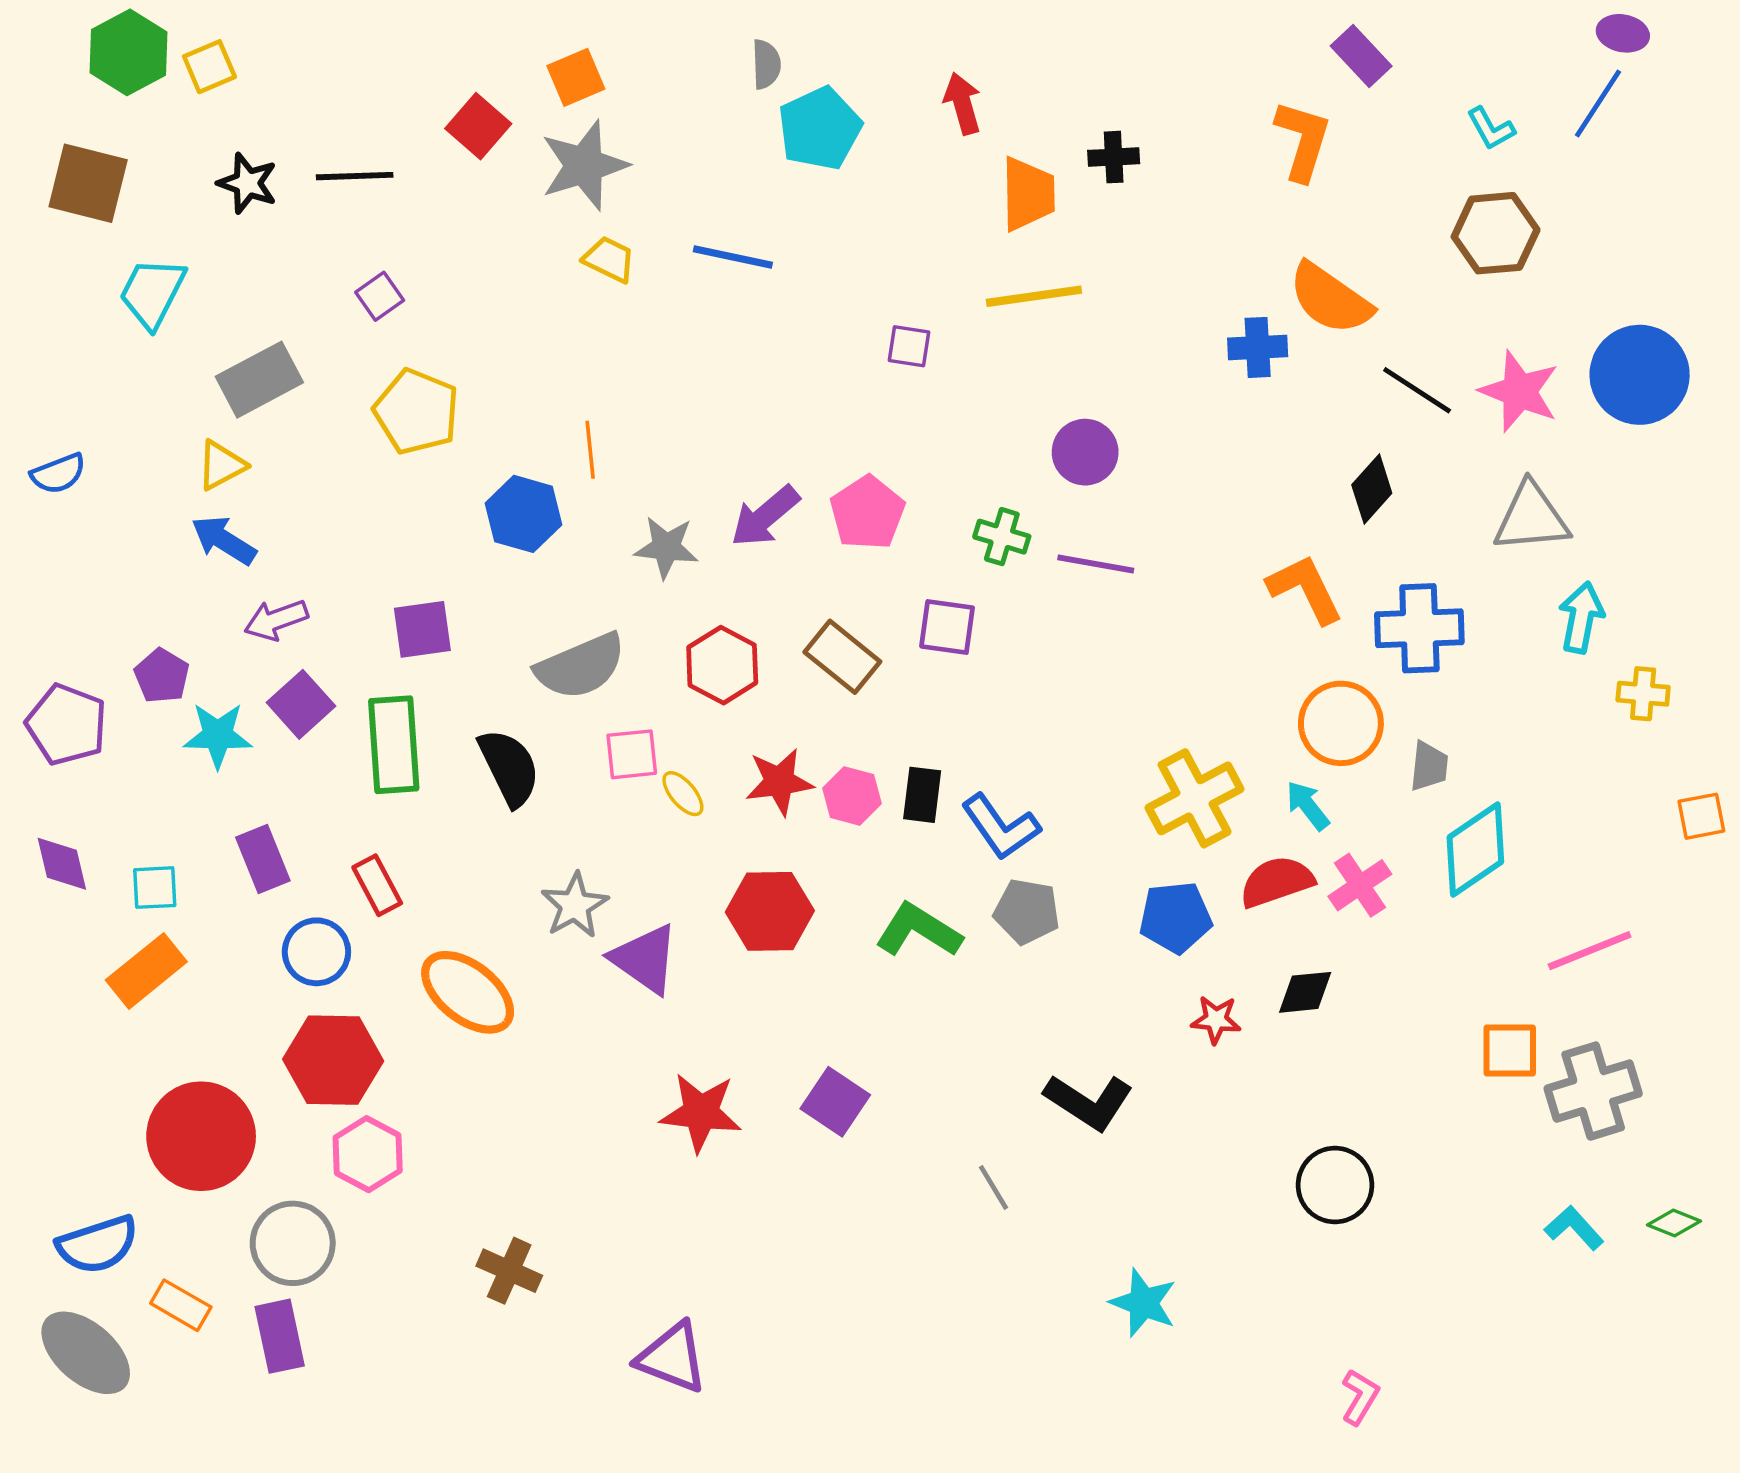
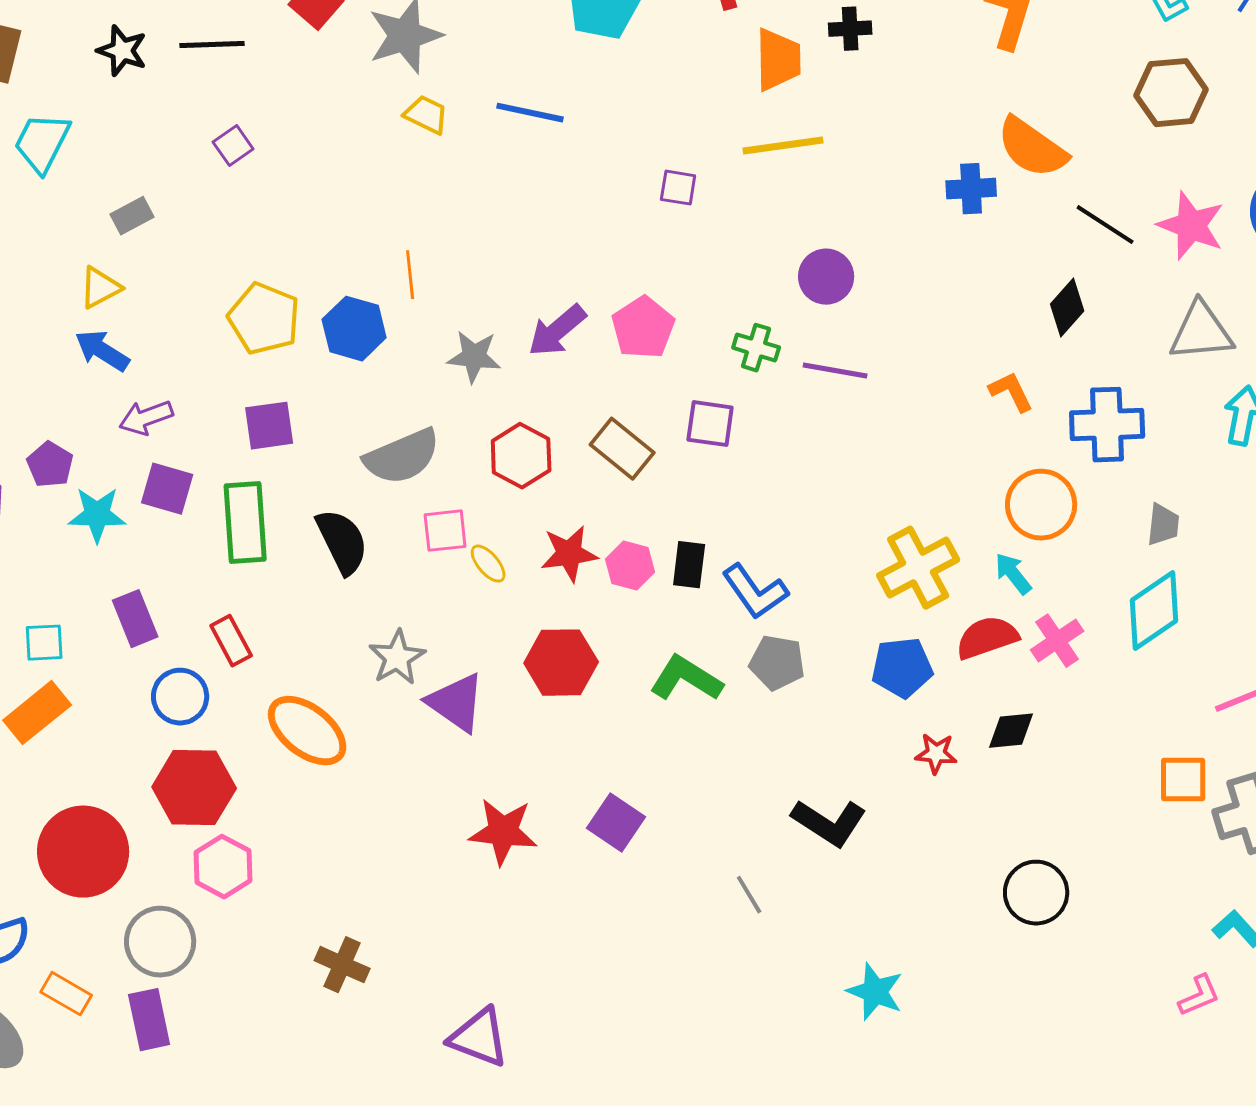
gray rectangle: (259, 380) -> (132, 216), size x0.6
yellow pentagon: (416, 412) -> (264, 319), moved
orange L-shape: (1305, 589) -> (1011, 392), size x0.7
purple square: (301, 704) -> (167, 489), turned -32
gray trapezoid: (1429, 766) -> (1163, 525), moved
pink L-shape: (1360, 1397) -> (1199, 996), moved, turned 36

